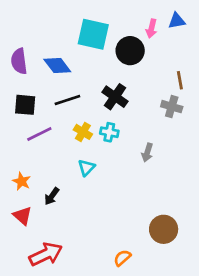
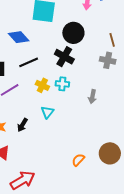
black circle: (130, 51) -> (73, 33), moved
black arrow: (52, 196) -> (22, 125), moved
orange semicircle: (122, 258) -> (78, 160), moved

